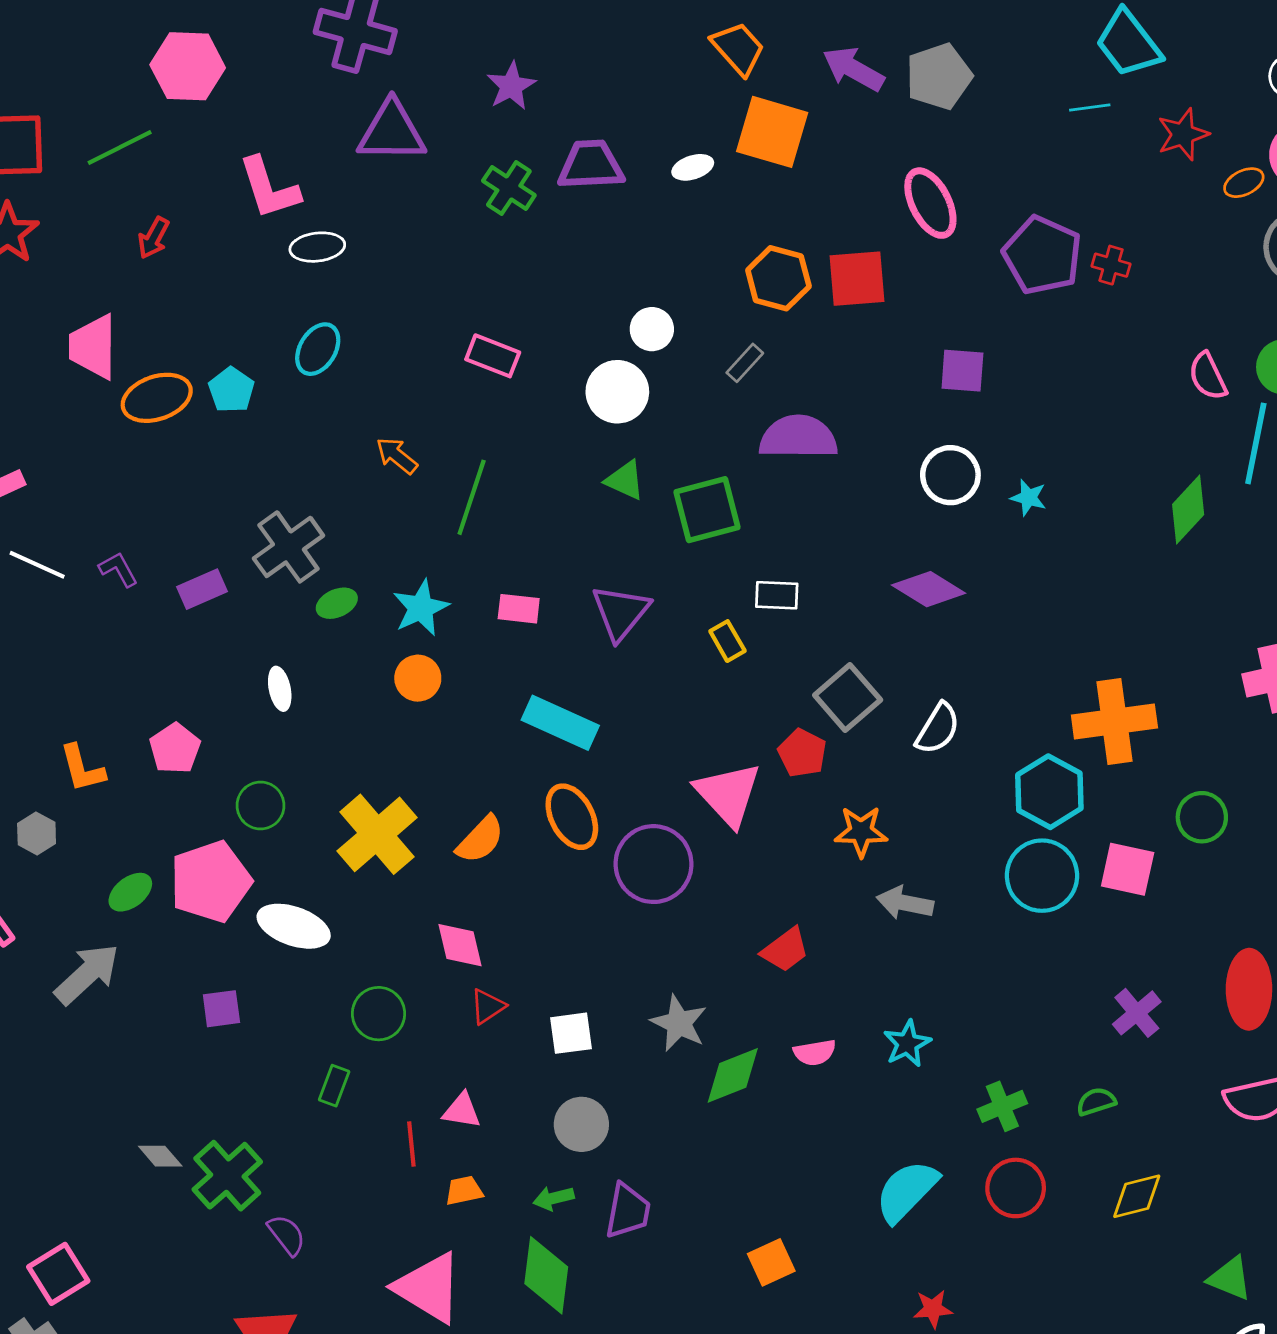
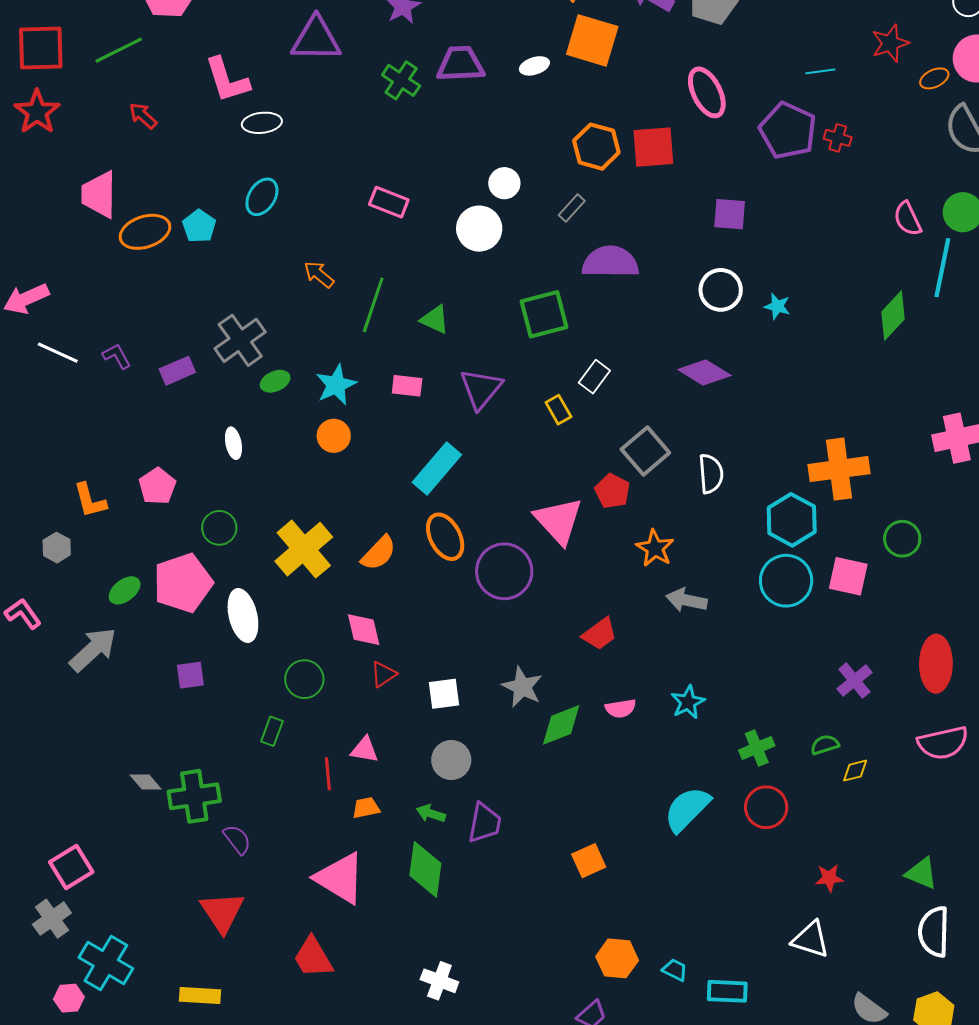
cyan line: (1090, 107) -> (820, 71), moved
red arrow: (153, 238) -> (143, 116), turned 104
green triangle: (625, 480) -> (435, 319), moved
white rectangle: (777, 595) -> (594, 377), turned -56
cyan rectangle: (560, 723) -> (437, 469), turned -74
white semicircle: (938, 729) -> (711, 474), turned -36
orange star: (861, 832) -> (655, 548), turned 30
white ellipse: (294, 926) -> (243, 615), turned 57
green cross: (227, 1176) -> (194, 796), turned 33
yellow diamond: (1137, 1196) -> (855, 771), moved, size x0.7
green arrow: (554, 1198) -> (431, 813), turned 32
red star: (933, 1309) -> (829, 878), moved

